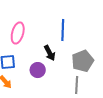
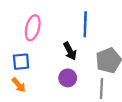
purple circle: (38, 70) -> (68, 78), moved

